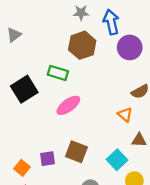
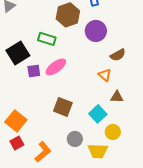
purple circle: (130, 47) -> (96, 31), moved
purple square: (47, 159) -> (34, 71), moved
orange square: (22, 168) -> (16, 121), size x1.5

